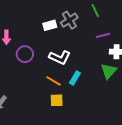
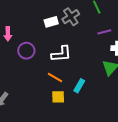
white L-shape: (60, 57) -> (61, 54), turned -30
cyan rectangle: (75, 78) -> (79, 86), moved

